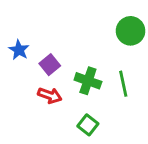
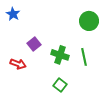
blue star: (19, 50) -> (13, 14), moved
red arrow: (50, 95) -> (18, 64), moved

